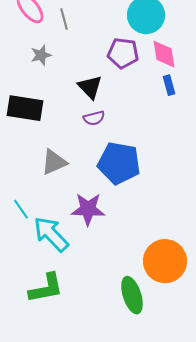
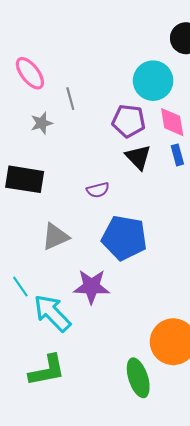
gray line: (64, 19) -> (70, 99), moved
black triangle: (90, 87) -> (138, 157), moved

